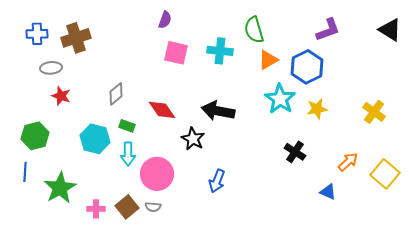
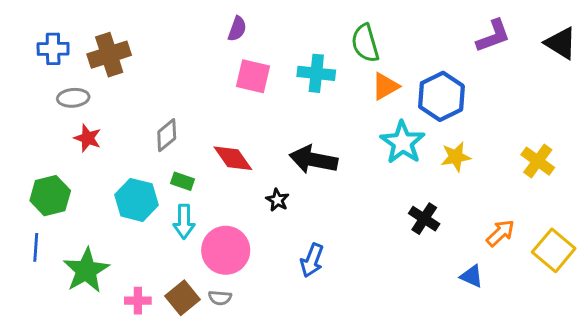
purple L-shape: (328, 30) -> (493, 36), moved
black star: (193, 139) -> (277, 200), size x0.7

